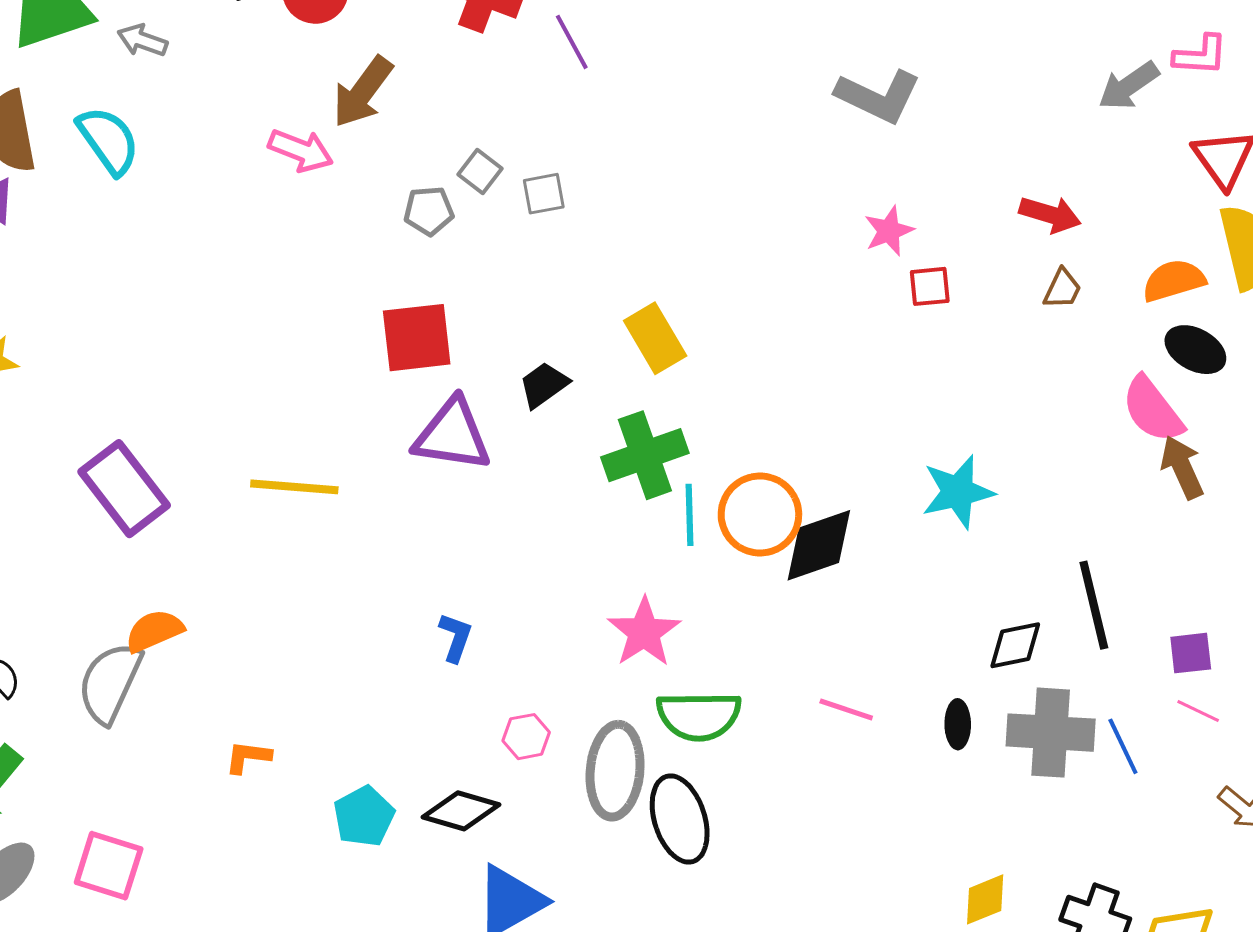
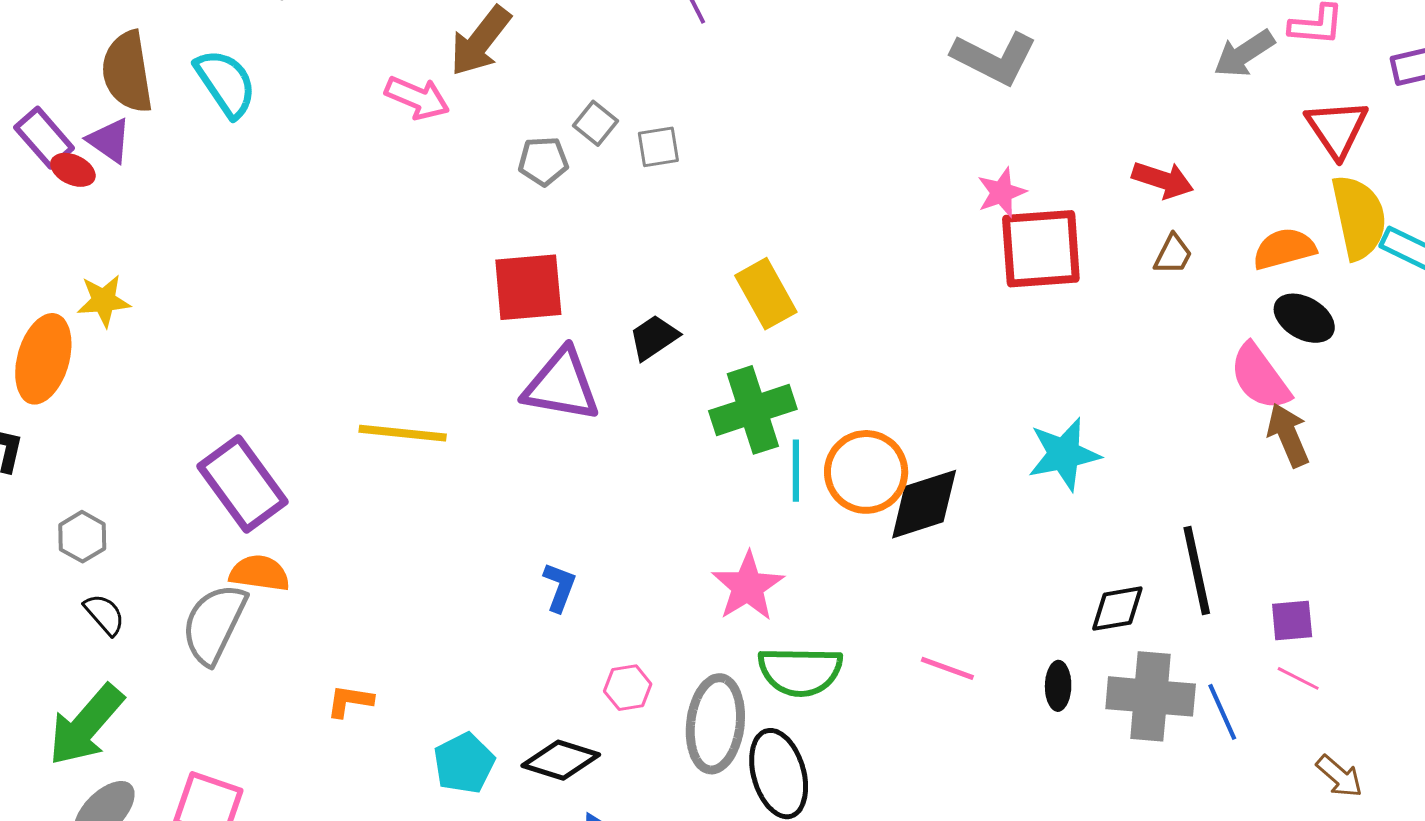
red square: (930, 286) -> (1041, 249), size x2.0
purple rectangle: (124, 489) -> (243, 484), moved
orange semicircle: (154, 631) -> (259, 573), turned 30

